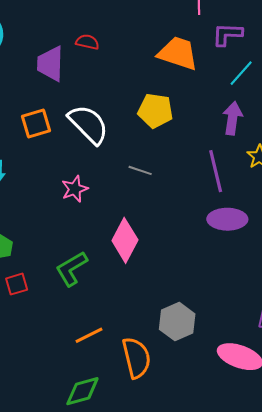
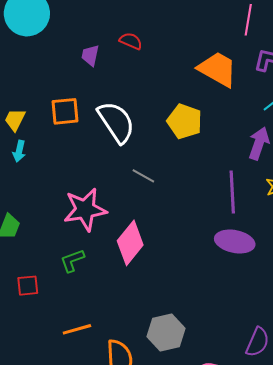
purple trapezoid: (50, 64) -> (90, 55), size x0.6
gray line: (140, 170) -> (143, 176), moved
pink star: (75, 189) -> (85, 210), moved, size x1.6
green L-shape: (71, 269) -> (72, 261), size x0.7
red square: (17, 284) -> (28, 286), moved

